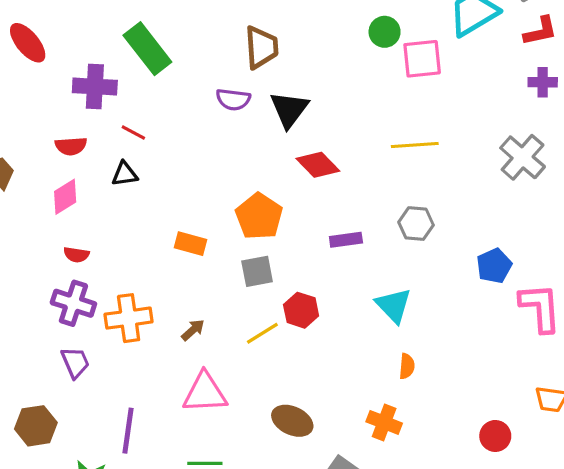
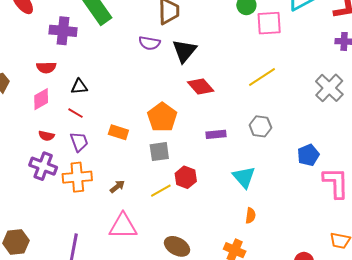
red line: (133, 133) -> (75, 113), moved
yellow line: (415, 145) -> (262, 77), turned -32
purple trapezoid: (75, 362) -> (79, 142), moved

